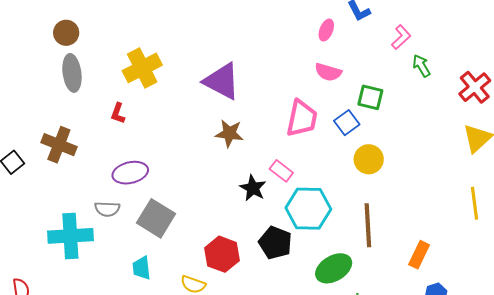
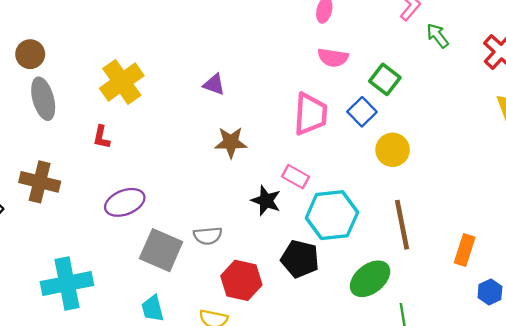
purple triangle: (222, 81) -> (214, 84), size x0.5
green square: (370, 97) -> (385, 79), turned 32
gray semicircle: (107, 209) -> (208, 236), moved

